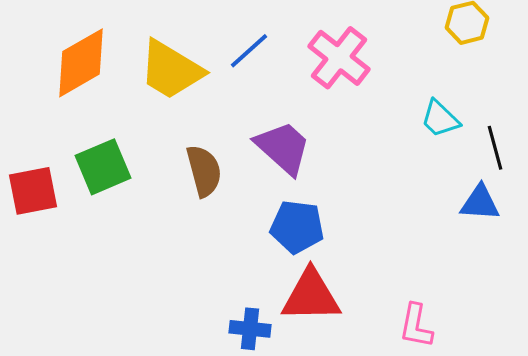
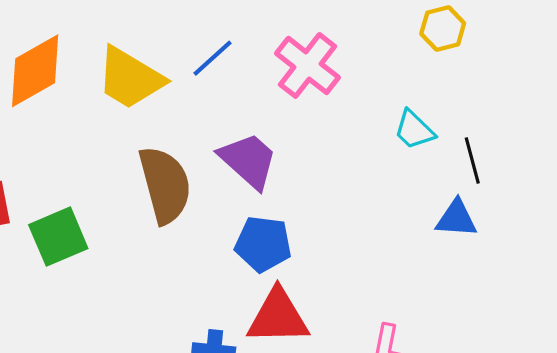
green square: (103, 167) -> (58, 237), moved
brown semicircle: (204, 171) -> (165, 185), size x1.4

